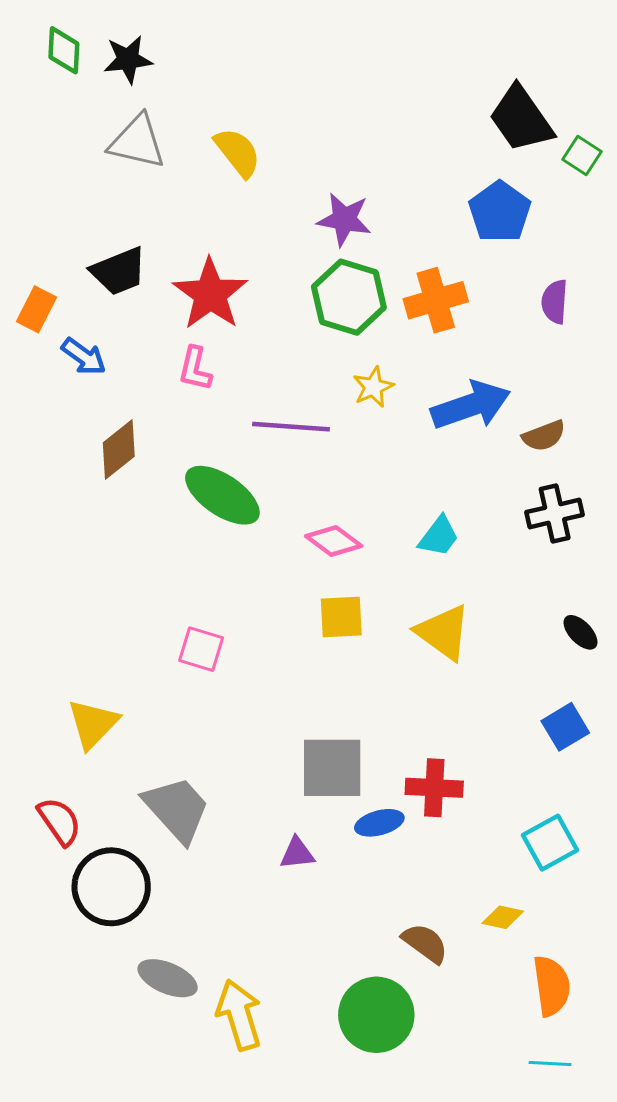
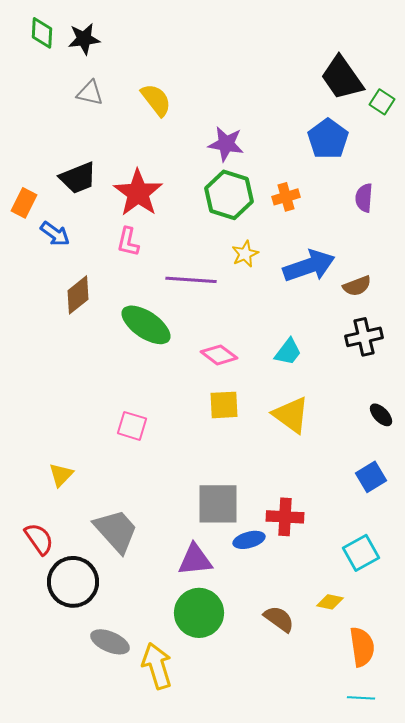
gray triangle: (137, 142) -> (90, 93), size x0.7
orange cross: (436, 300) -> (286, 197), size x0.7
yellow triangle: (93, 724) -> (61, 475), size x0.7
purple triangle: (297, 853) -> (195, 560), size x1.5
green circle: (376, 1015) -> (199, 613), moved

